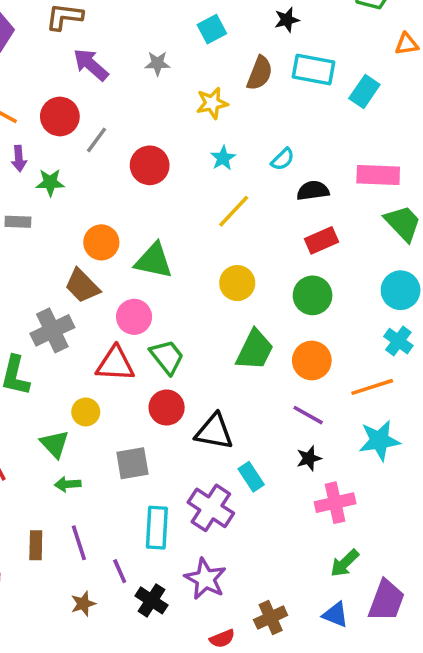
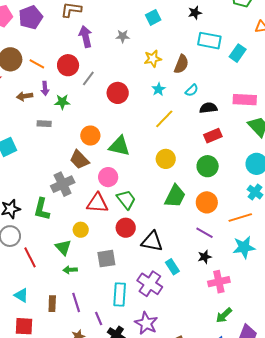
purple arrow: (91, 65) -> (86, 37), turned 35
brown semicircle: (260, 73) -> (181, 64), moved

